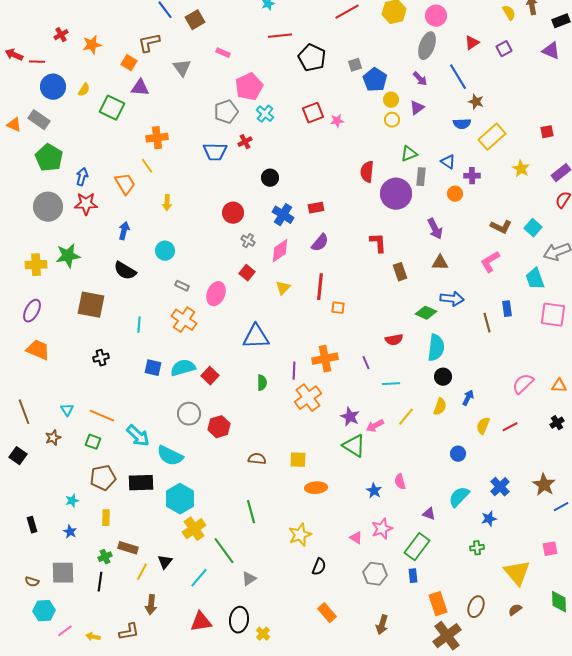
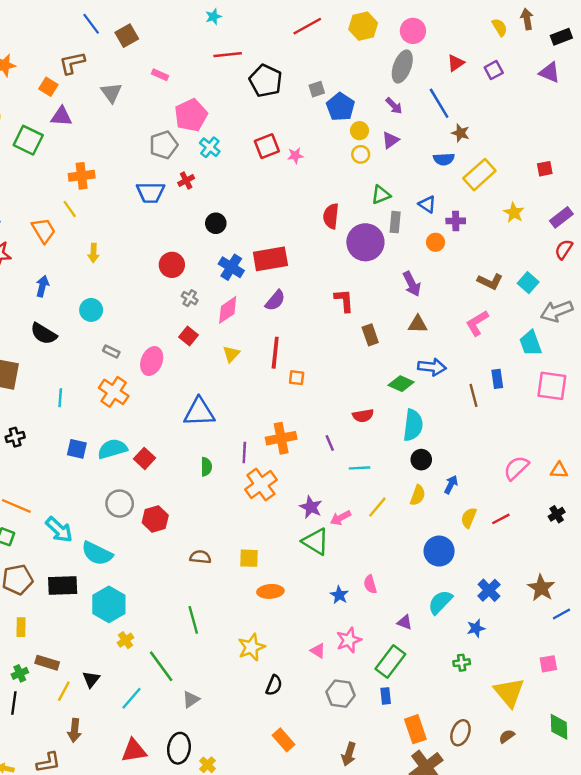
red rectangle: (316, 208) -> (270, 259), size x1.8
blue circle: (458, 454) -> (439, 551), size x1.6
yellow cross: (194, 529) -> (126, 640), size x0.6

